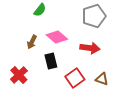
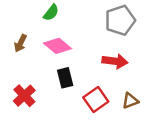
pink diamond: (57, 37) -> (57, 46), moved
brown arrow: (32, 42) -> (20, 43), moved
brown triangle: (102, 79) -> (130, 101), turned -40

